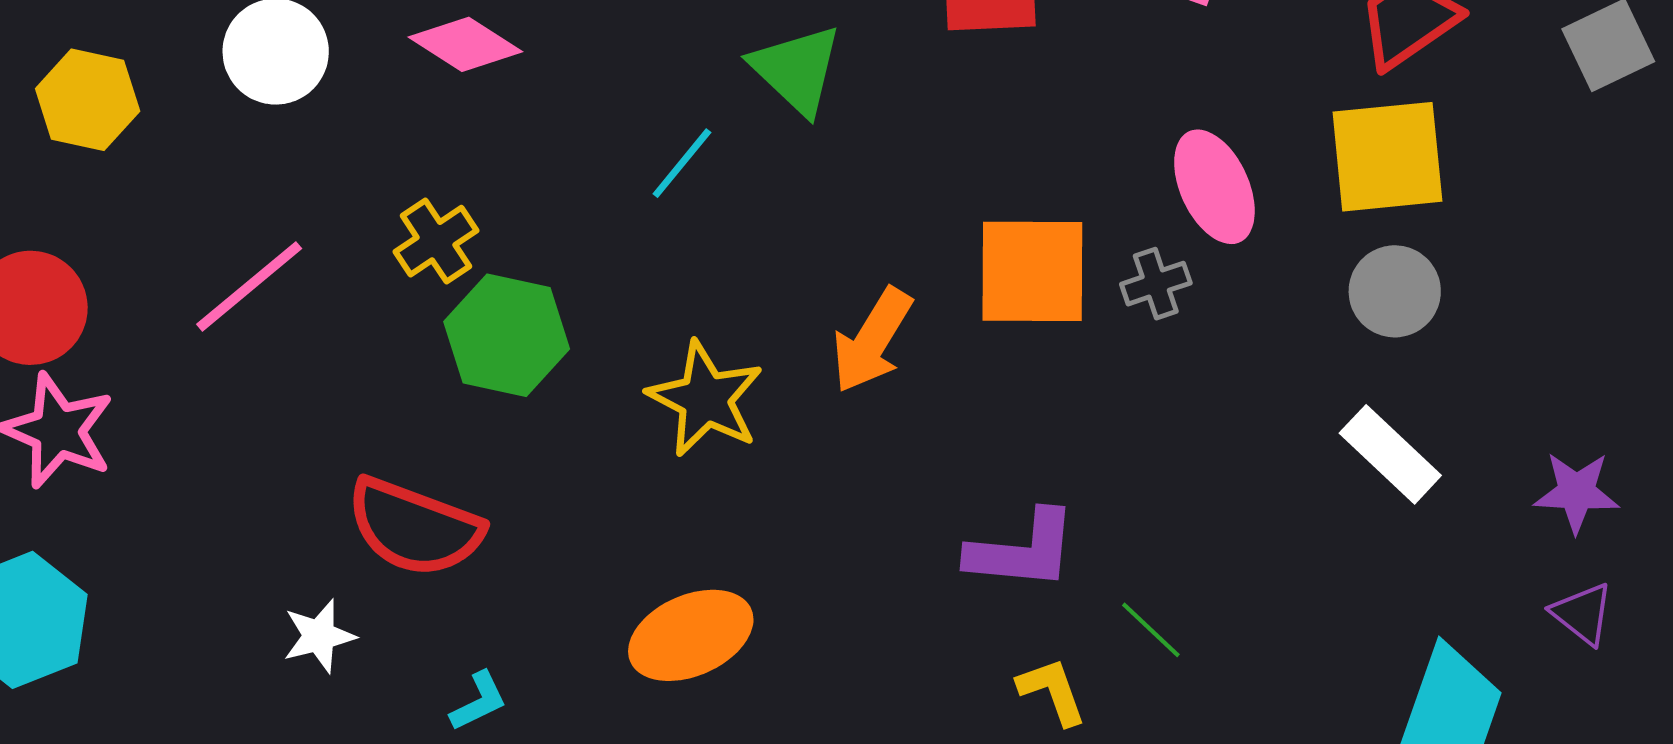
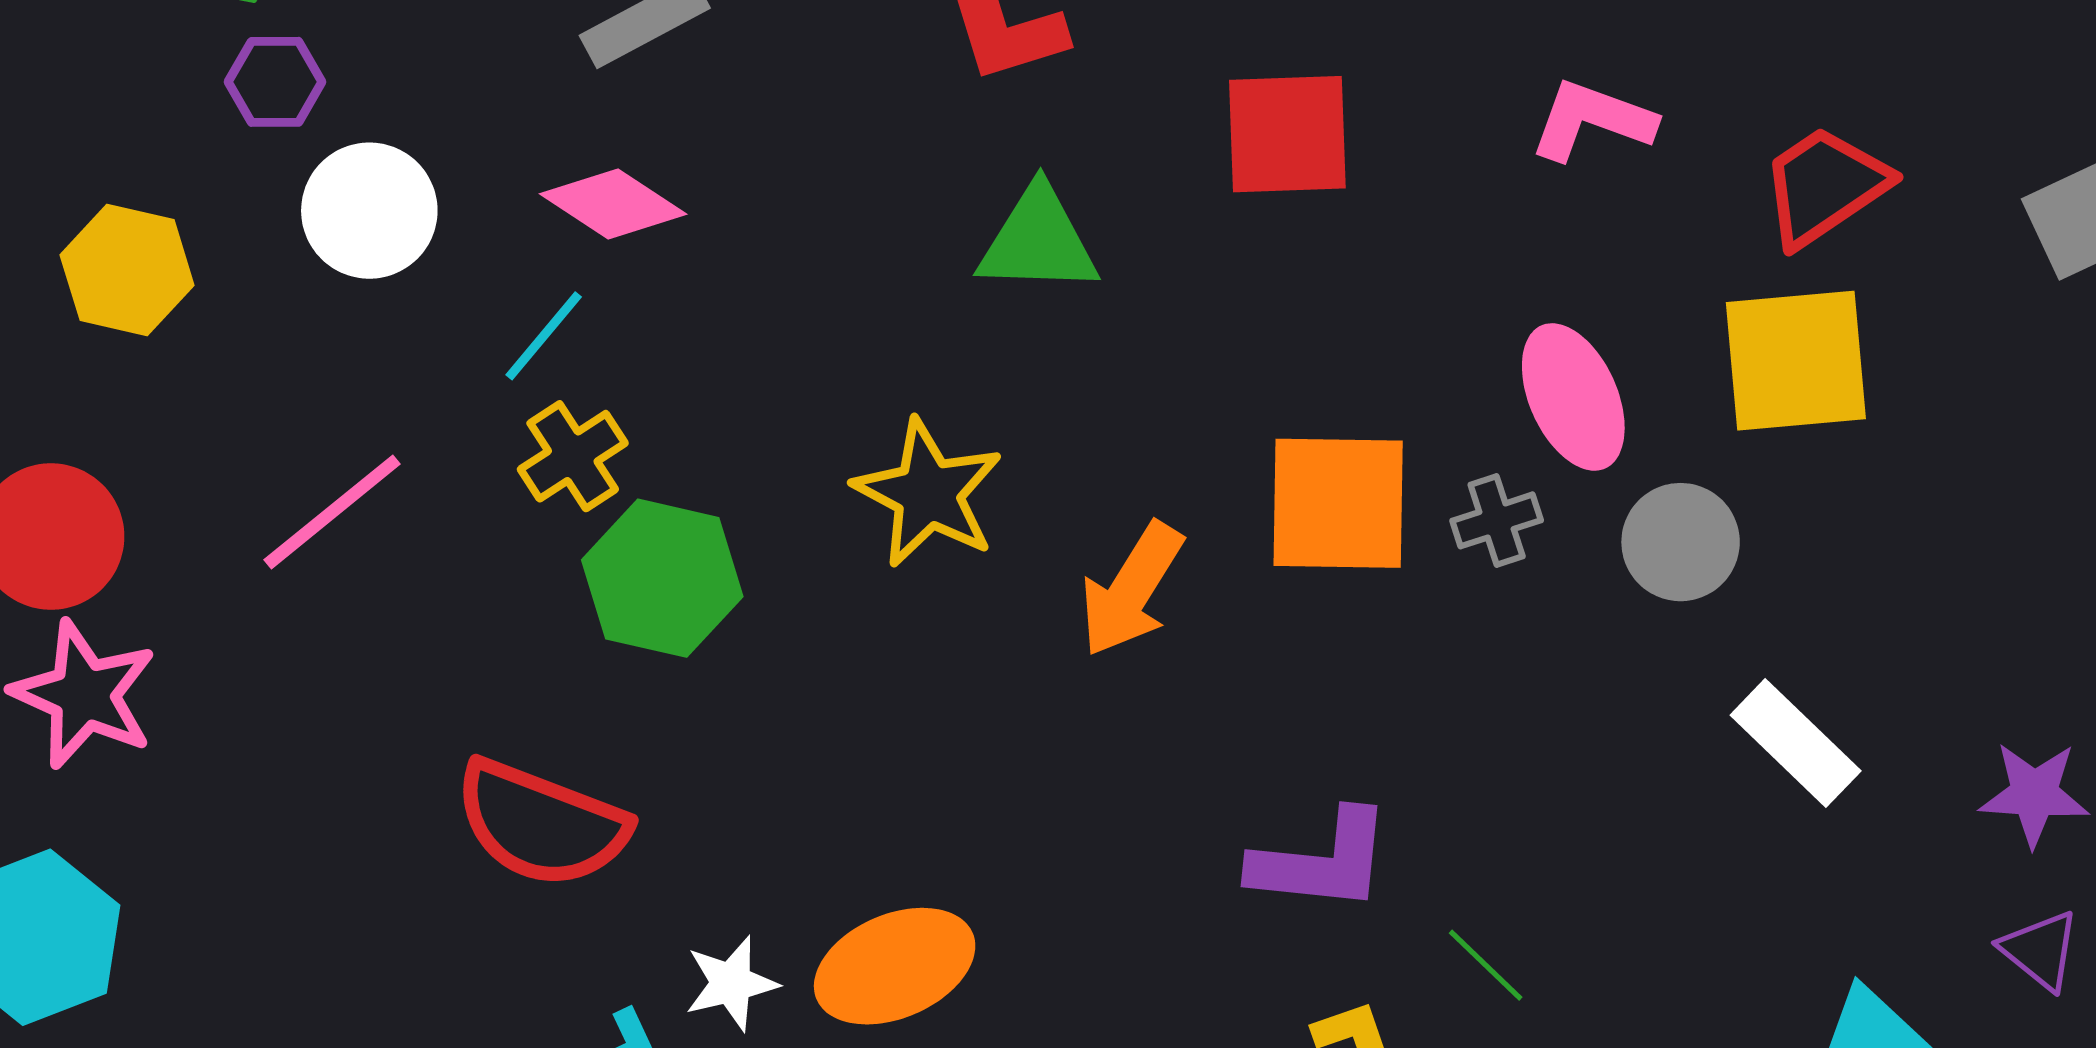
green triangle: (797, 70) -> (1038, 241), turned -42
cyan line: (682, 163) -> (544, 336), moved
gray circle: (1395, 291) -> (1681, 542), moved
yellow star: (705, 399) -> (928, 493), moved
white star: (319, 636) -> (731, 983), moved

